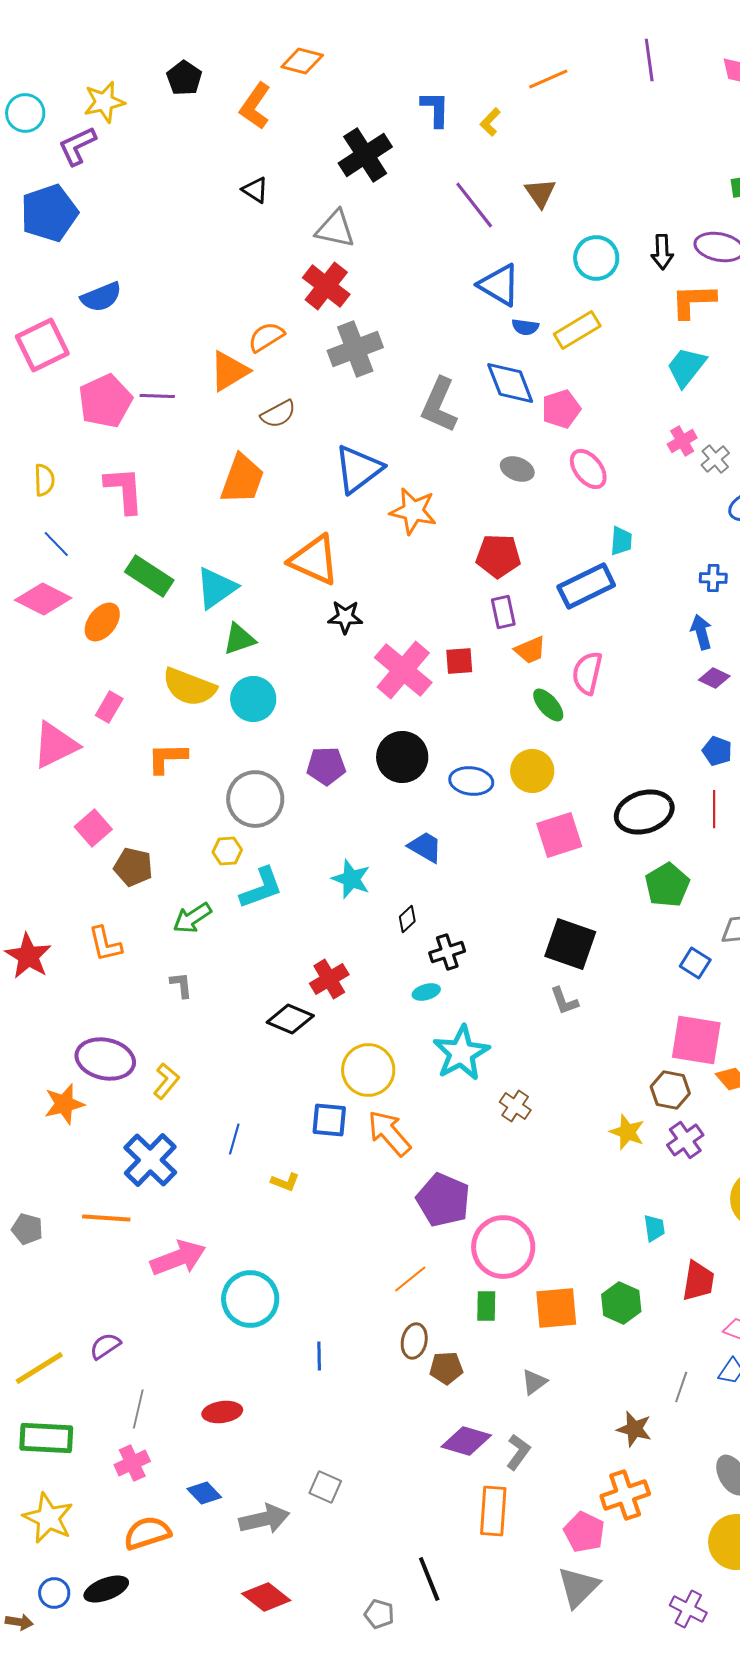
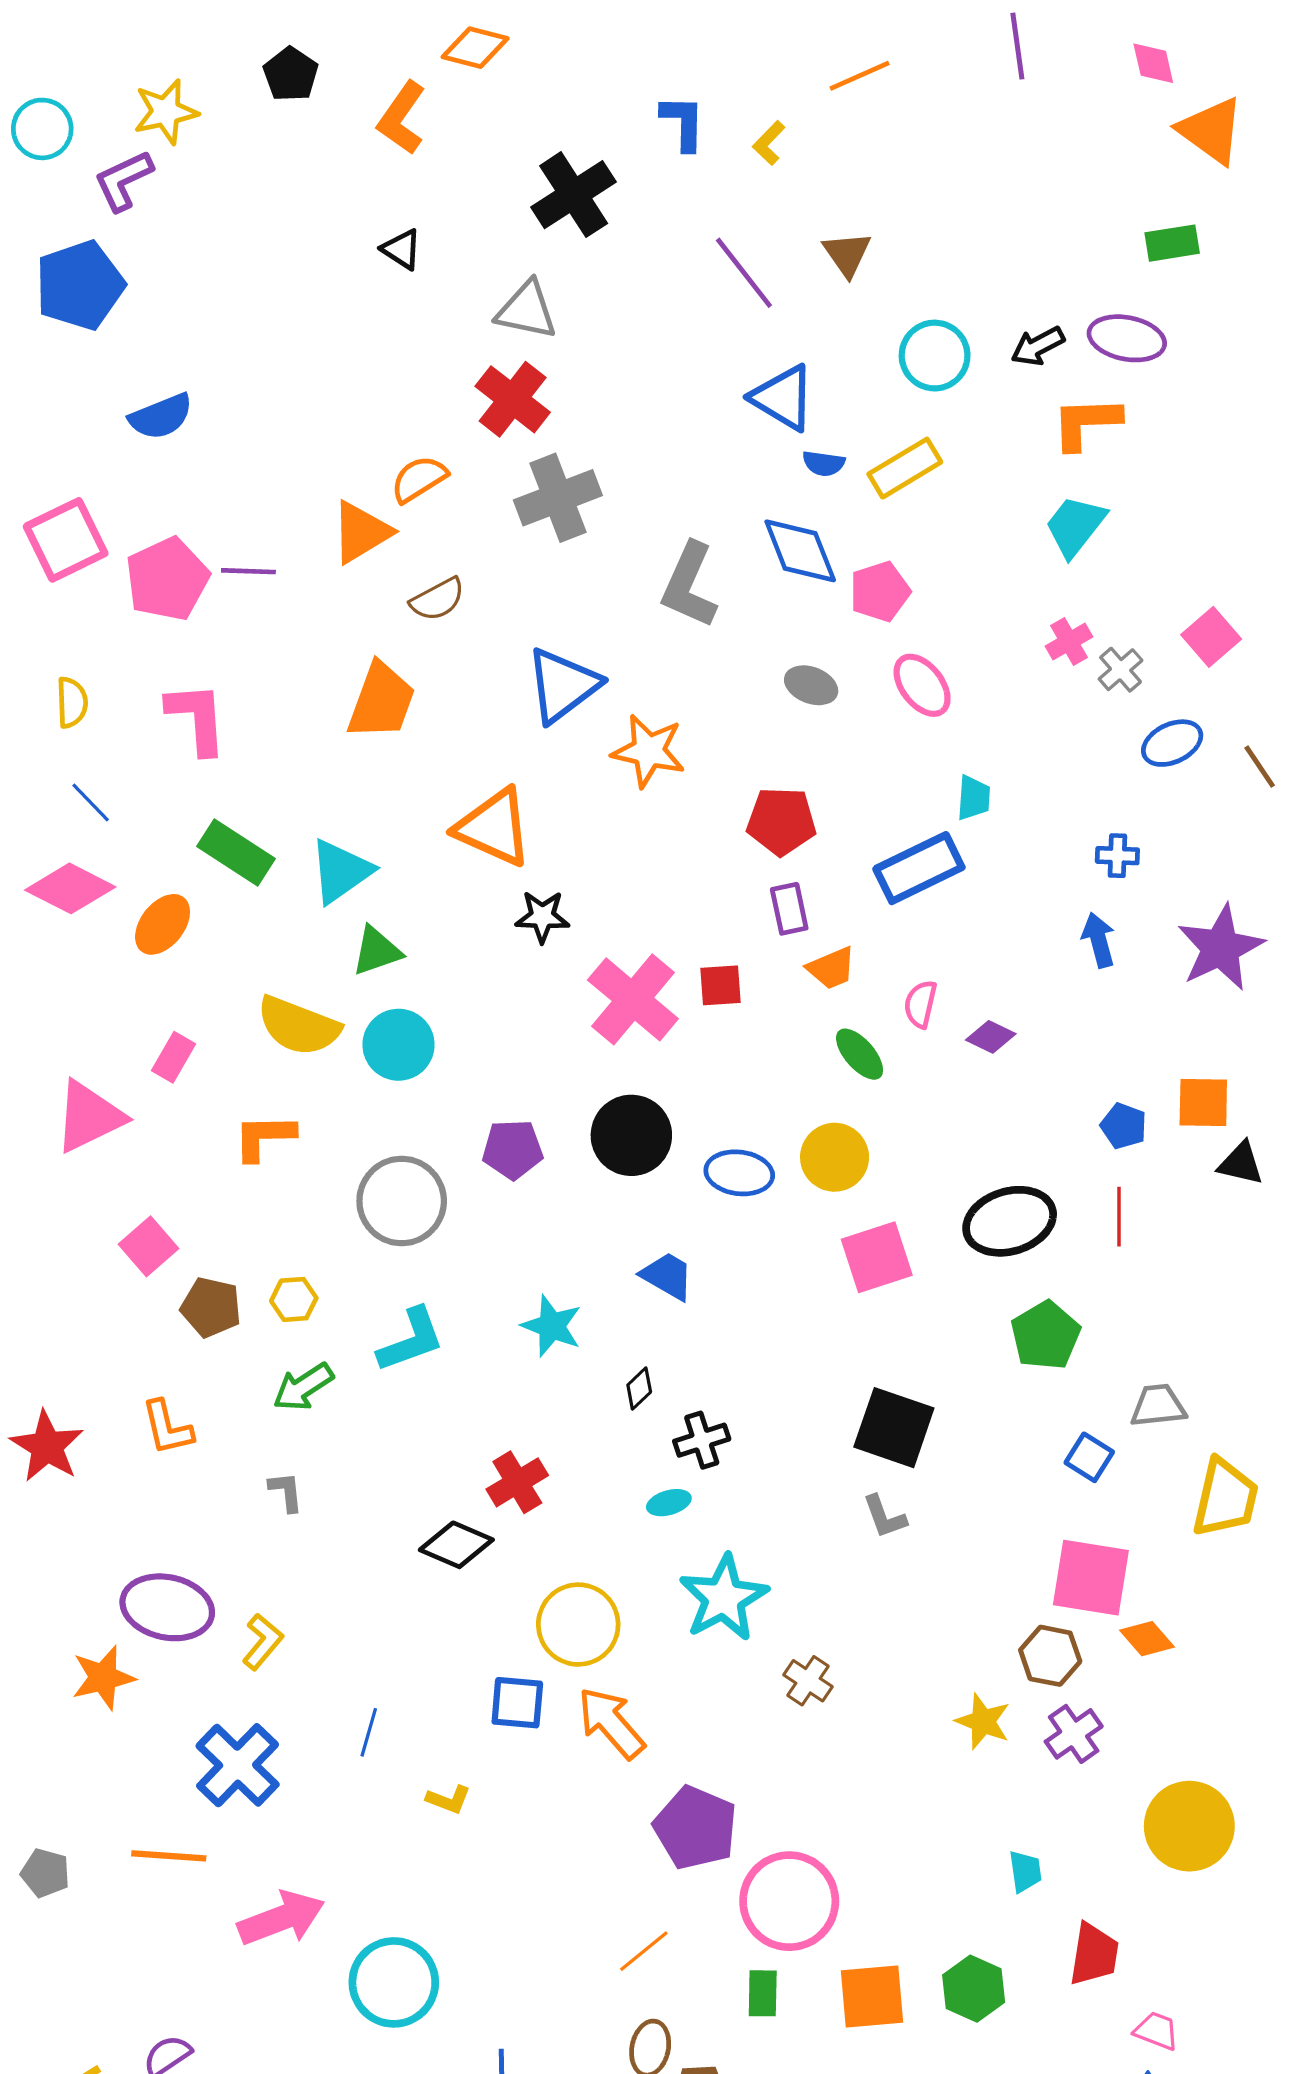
black arrow: (662, 252) -> (1038, 346), turned 64
pink square: (42, 345) -> (66, 540), moved
pink semicircle: (587, 673) -> (920, 1004), size x0.7
purple diamond: (714, 678) -> (991, 1037), moved
yellow hexagon: (227, 851) -> (294, 1299), moved

